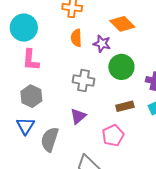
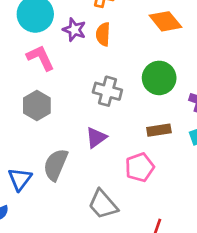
purple star: (102, 44) -> (74, 30), moved
pink L-shape: (31, 60) -> (40, 58), turned 145
blue triangle: (25, 126) -> (20, 179), moved

